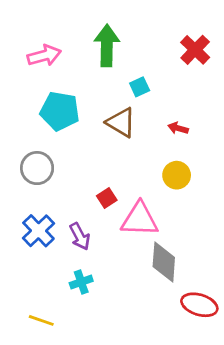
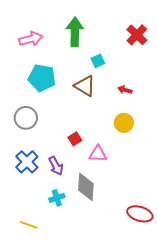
pink triangle: (140, 219) -> (98, 154), size x0.7
gray diamond: (164, 262) -> (86, 187), moved

